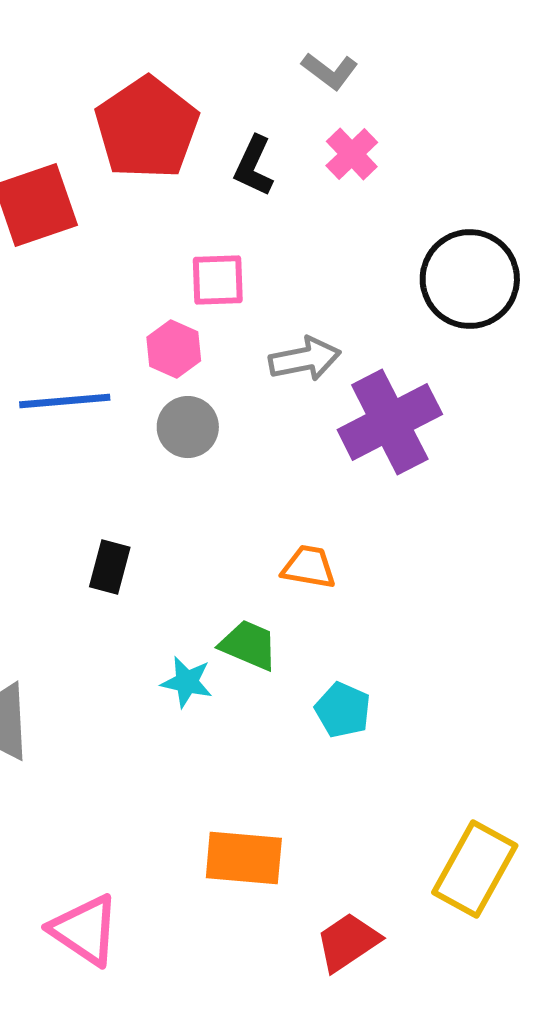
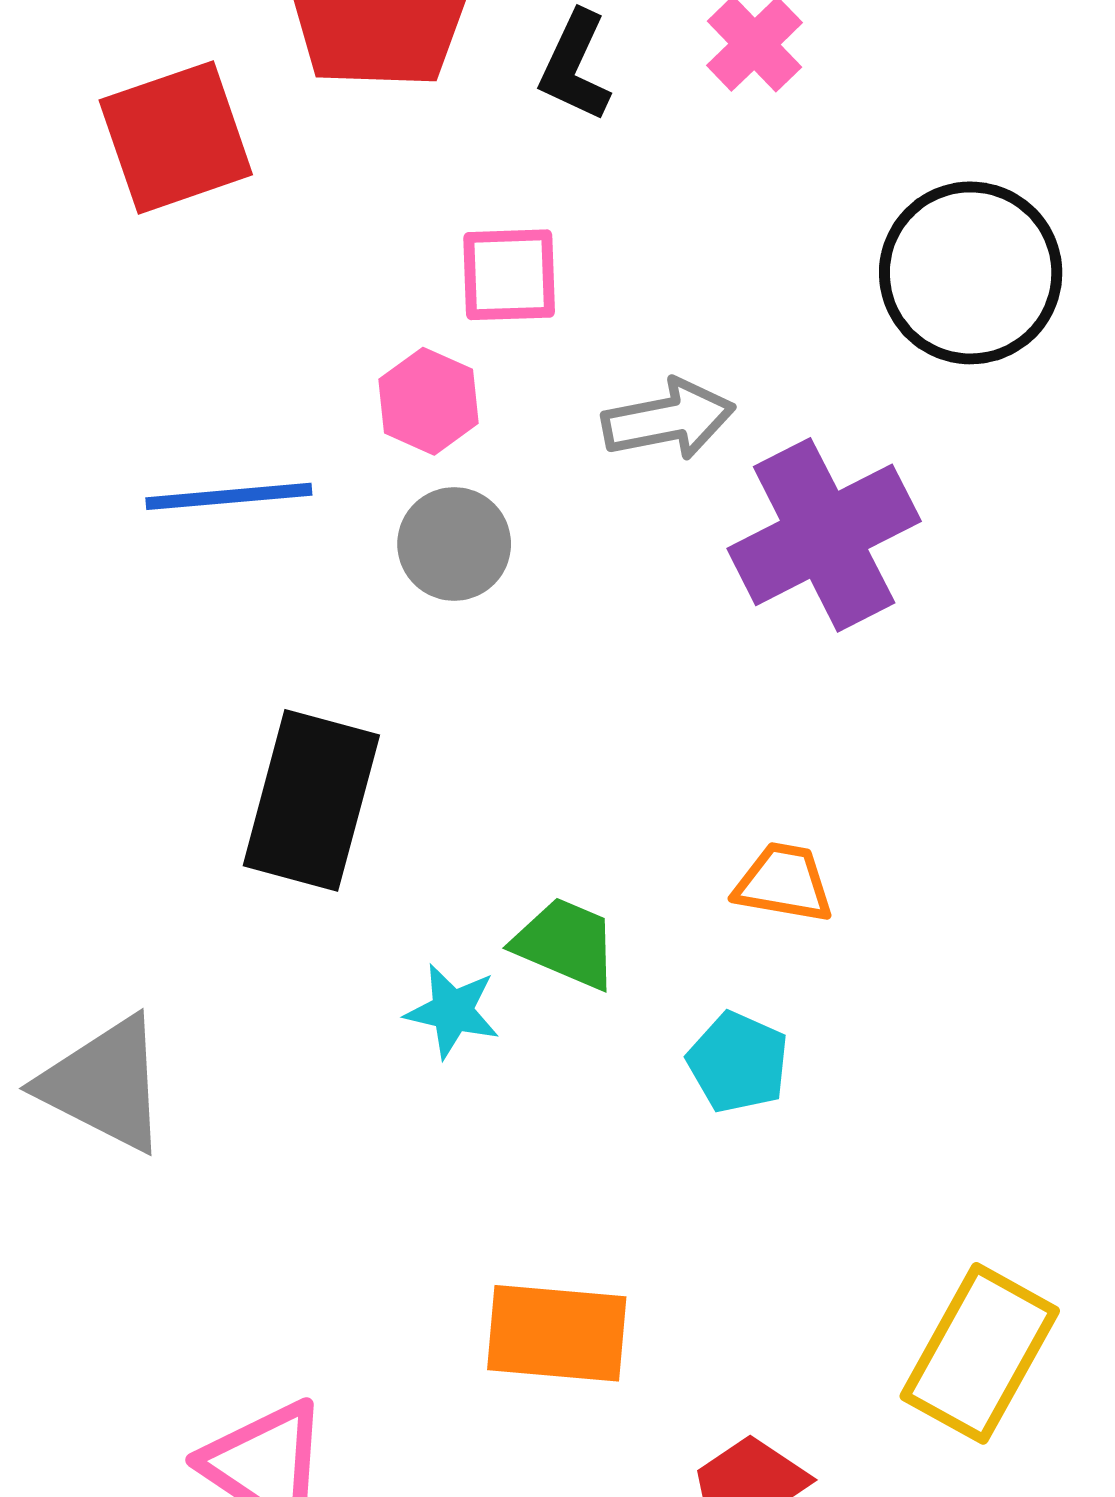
black rectangle: (110, 567) -> (311, 800), size x1.8
orange trapezoid: (309, 567) -> (784, 883), moved

